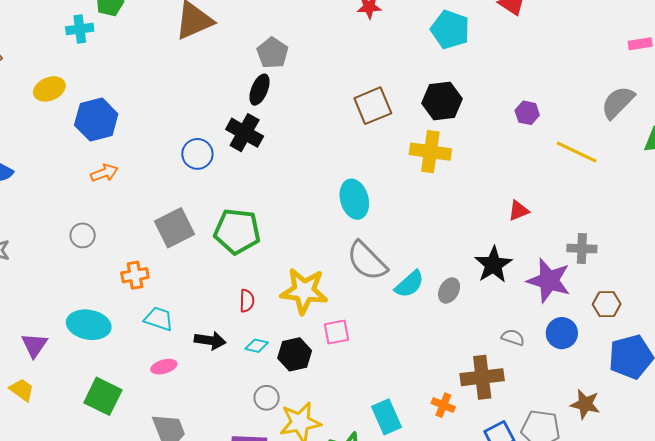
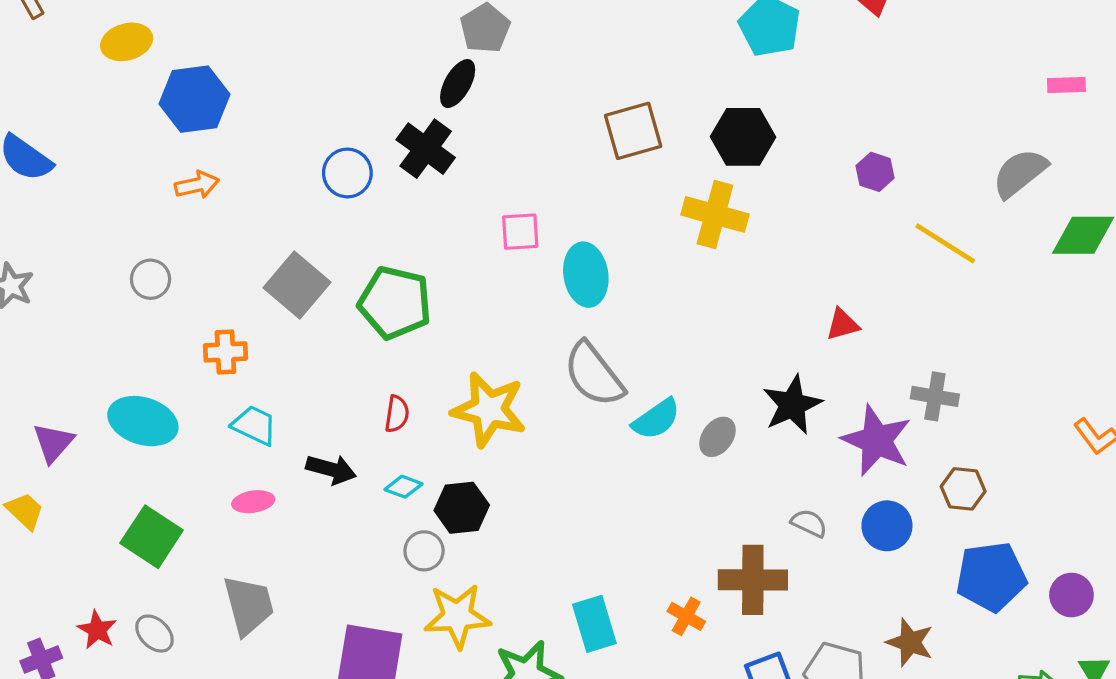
gray square: (175, 228) -> (297, 285), turned -30
pink square: (336, 332) -> (520, 232), moved
gray circle: (267, 398) -> (424, 551), moved

